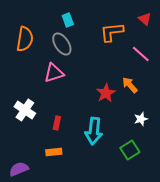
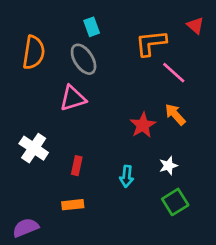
pink line: (141, 54) -> (174, 73), moved
white star: (141, 119) -> (168, 166), moved
cyan arrow: (94, 131) -> (127, 176), size x0.6

